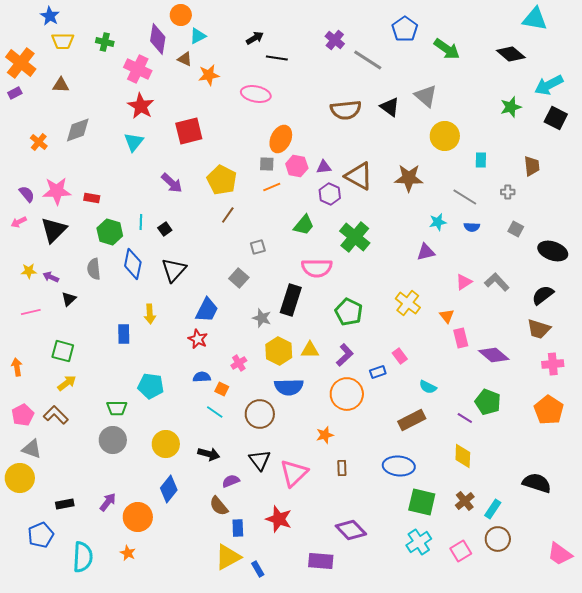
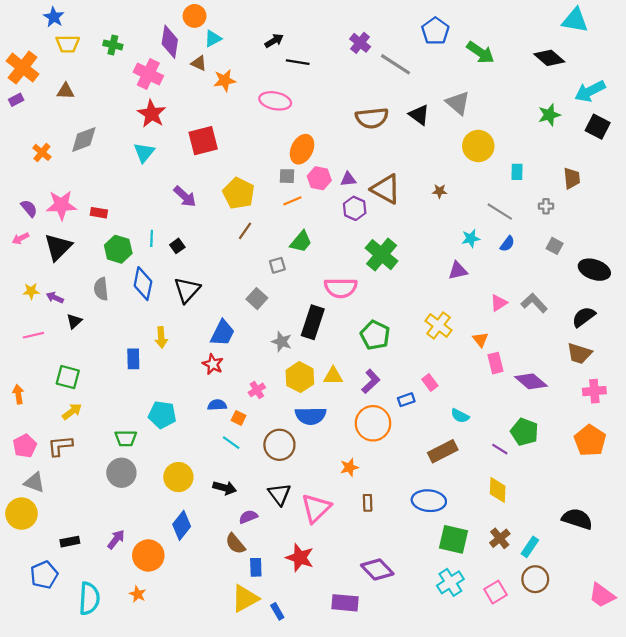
brown star: (409, 178) -> (440, 191), size x0.5
green trapezoid: (304, 225) -> (301, 242), moved
blue semicircle: (472, 227) -> (507, 244), turned -56
brown L-shape: (56, 415) -> (60, 446), turned -50

